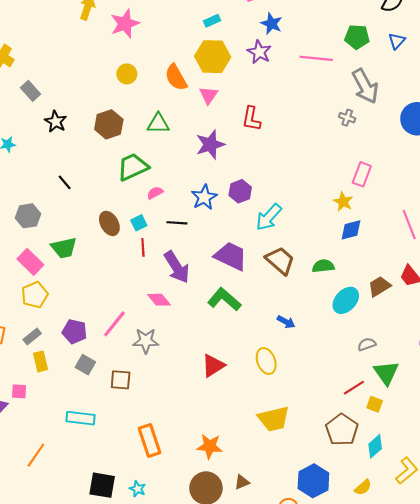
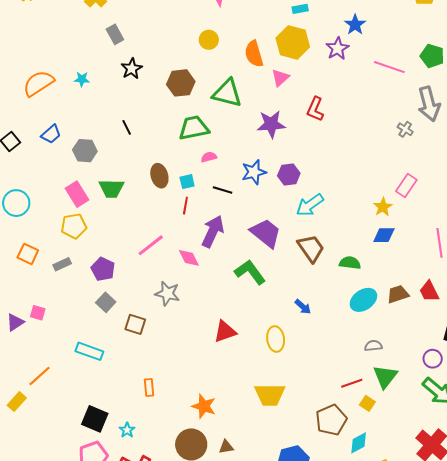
green triangle: (158, 124) -> (227, 93), size x1.4
purple arrow: (177, 267) -> (213, 231), turned -136
pink line: (114, 324) -> (151, 245), moved
yellow rectangle: (40, 361) -> (17, 402), moved, turned 42
orange rectangle: (150, 440) -> (149, 387), size x0.6

